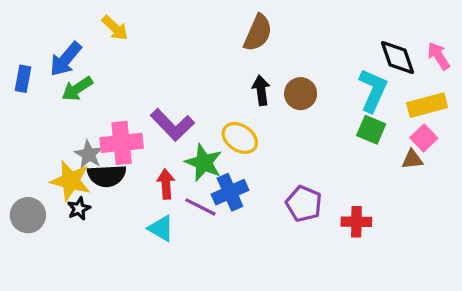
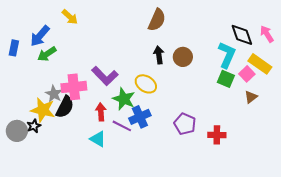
yellow rectangle: (427, 105) -> (260, 64), turned 50
pink square: (424, 138) -> (247, 74), moved
brown triangle: (412, 159) -> (251, 97), turned -32
black semicircle: (107, 176) -> (65, 107), turned -60
black star: (79, 209) -> (34, 126), moved

